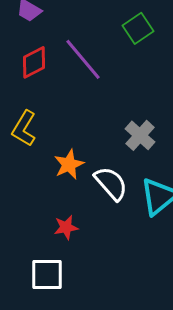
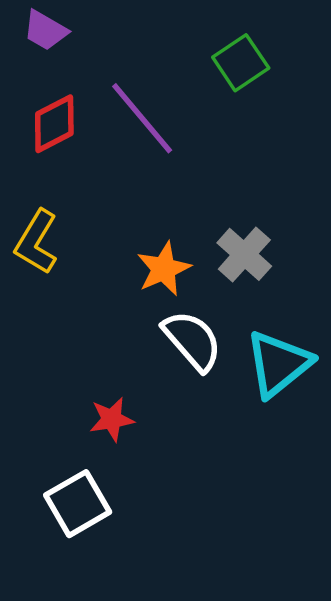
orange star: (69, 164) -> (164, 269), moved
white square: (47, 274) -> (78, 504), turned -30

